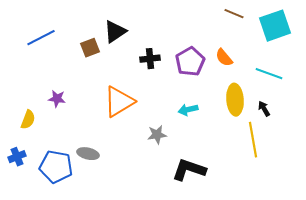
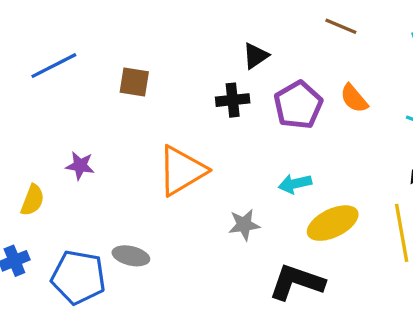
brown line: (234, 14) -> (341, 26), moved
black triangle: (115, 32) -> (256, 56), moved, size x0.7
brown square: (90, 48) -> (134, 82), turned 30
yellow ellipse: (235, 100) -> (333, 223), moved, turned 68

